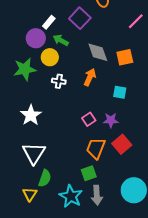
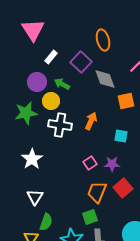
white rectangle: (49, 22) -> (51, 57), moved
gray diamond: (98, 52) -> (105, 79), moved
white cross: (59, 81) -> (60, 125), size x1.6
white triangle: (34, 153) -> (35, 197), size x0.7

